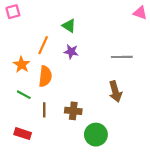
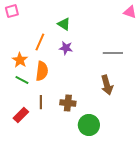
green line: (24, 95) -> (22, 80), moved
red rectangle: (23, 134) -> (21, 115), moved, turned -63

